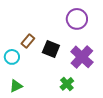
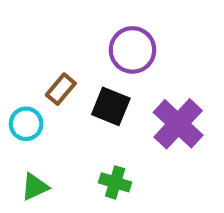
purple circle: (77, 19) -> (132, 50), moved
green cross: (67, 84) -> (115, 182), moved, turned -32

